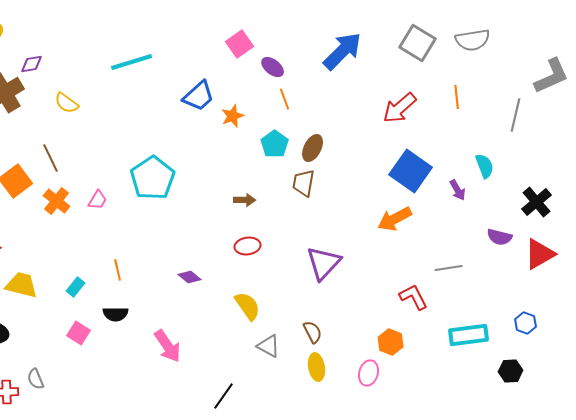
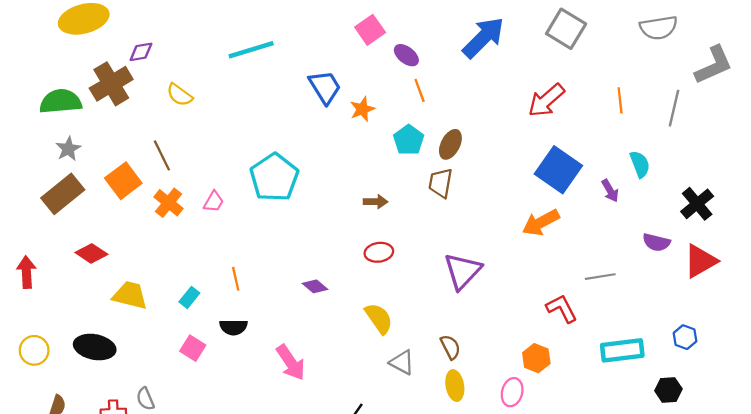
gray semicircle: (473, 40) -> (659, 28), moved
blue trapezoid: (199, 96) -> (325, 87), turned -80
orange line: (457, 97) -> (620, 100), moved

